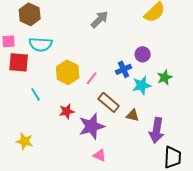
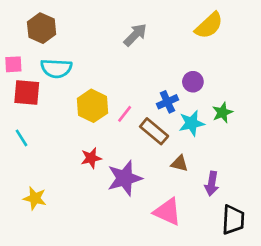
cyan line: (36, 94) -> (21, 138), moved
brown rectangle: (109, 102) -> (154, 131), moved
purple arrow: (157, 130) -> (212, 184), size x0.7
pink triangle: (100, 155) -> (167, 212), moved, size x1.6

